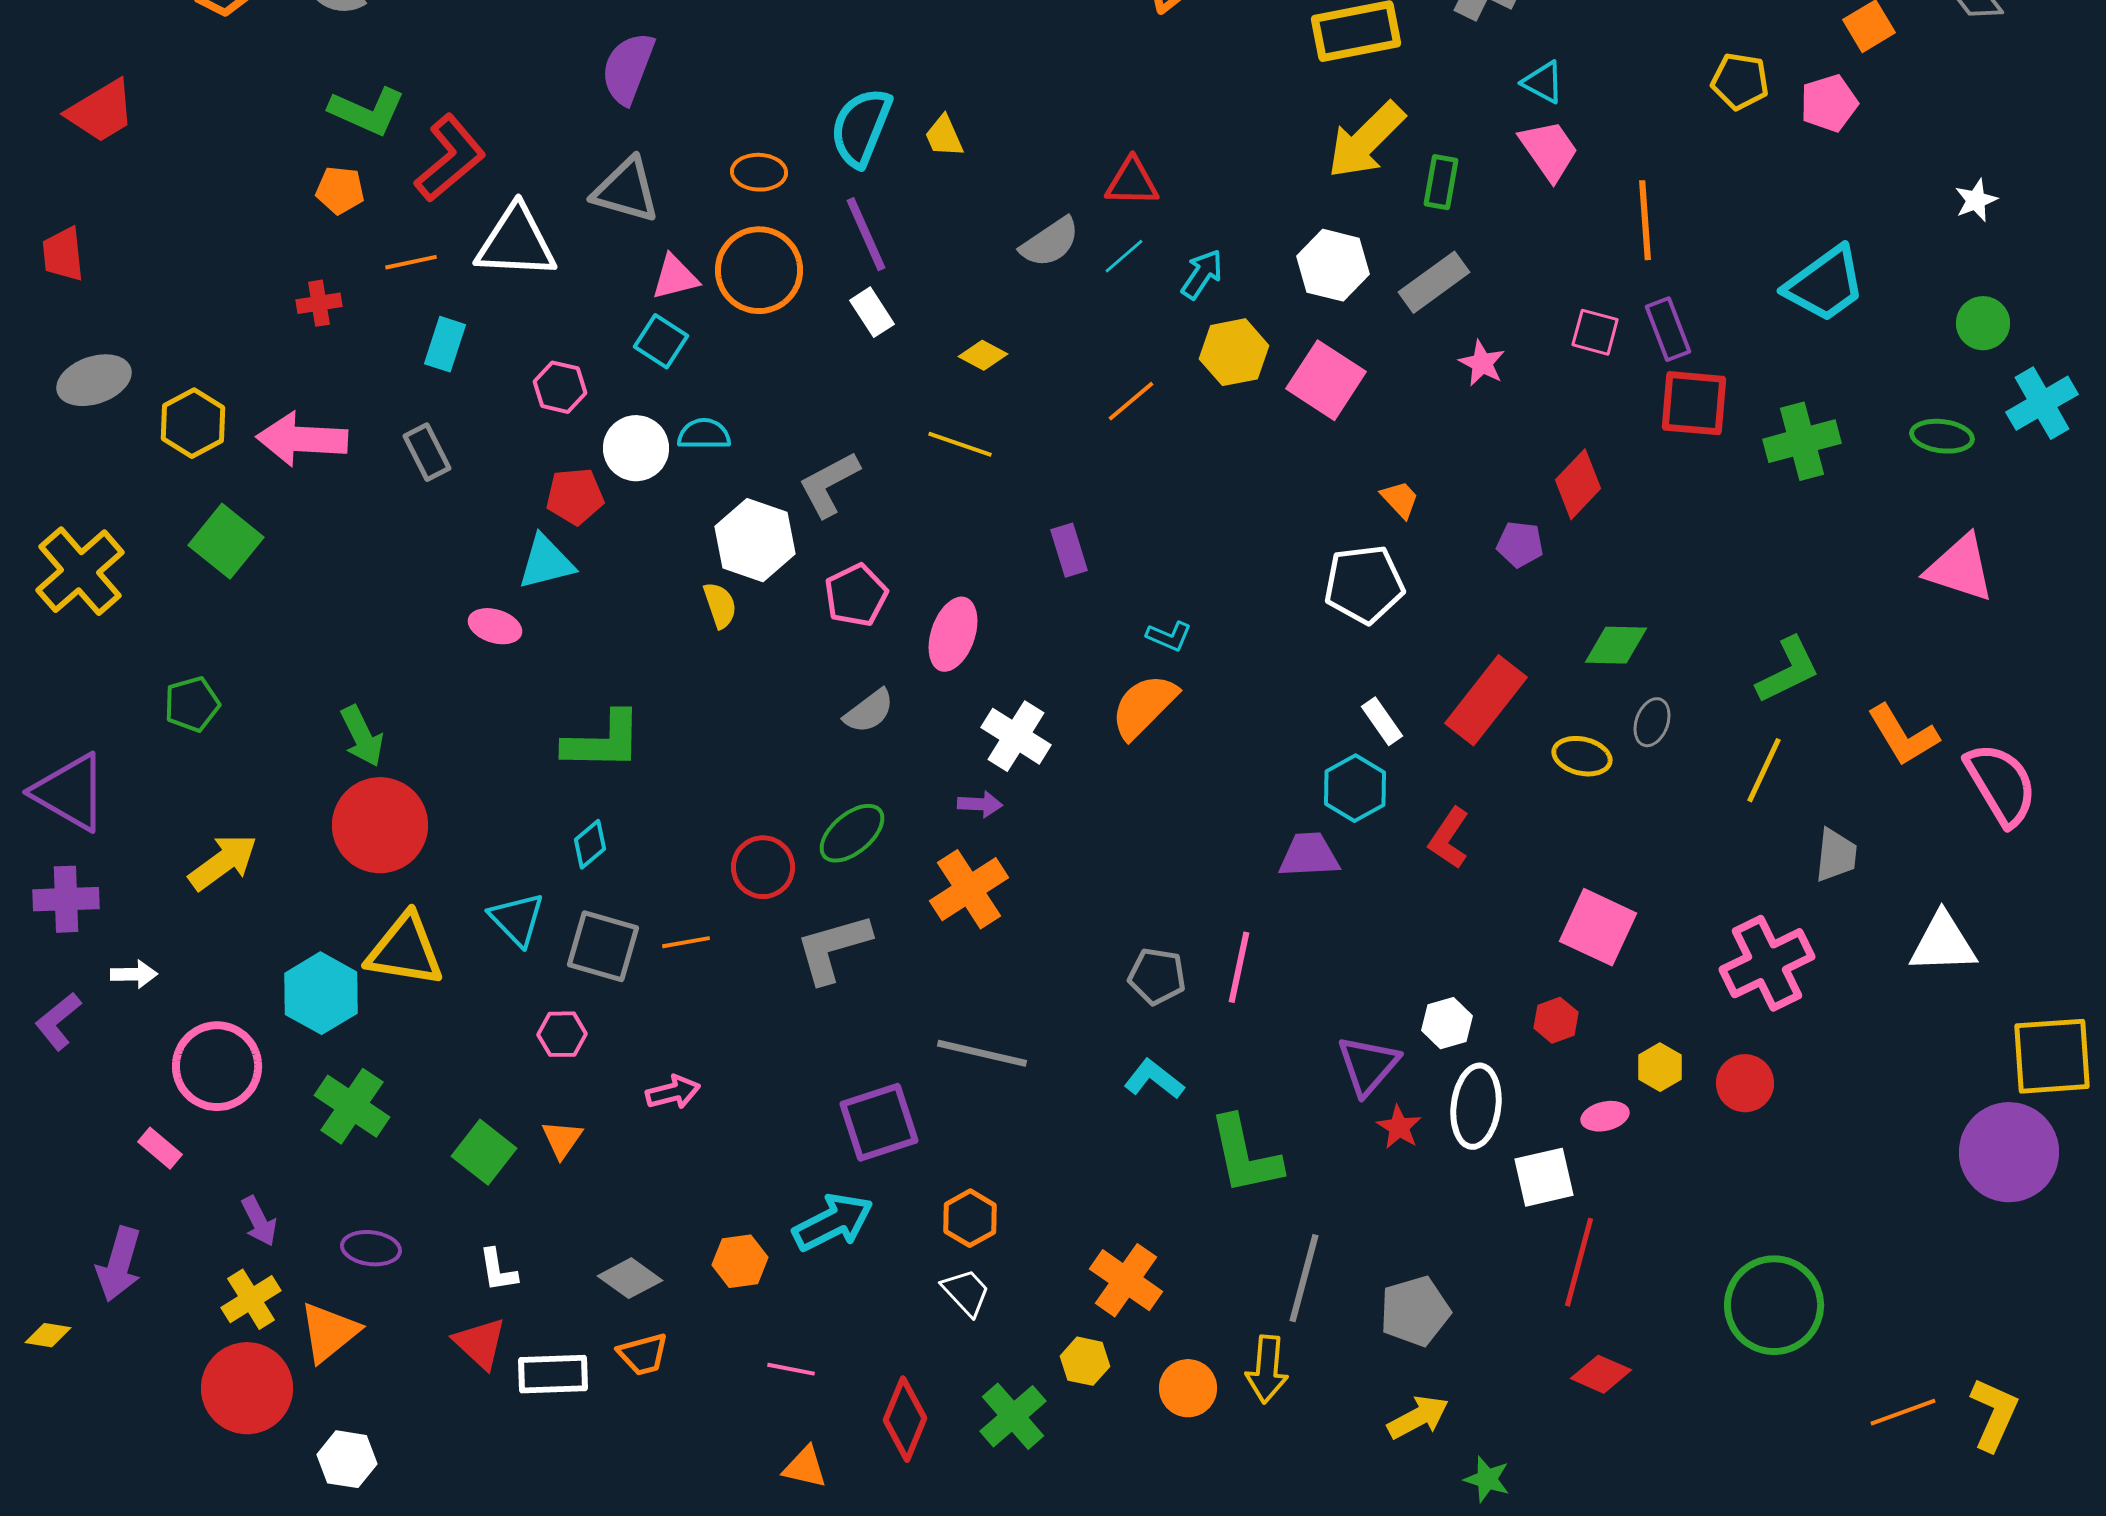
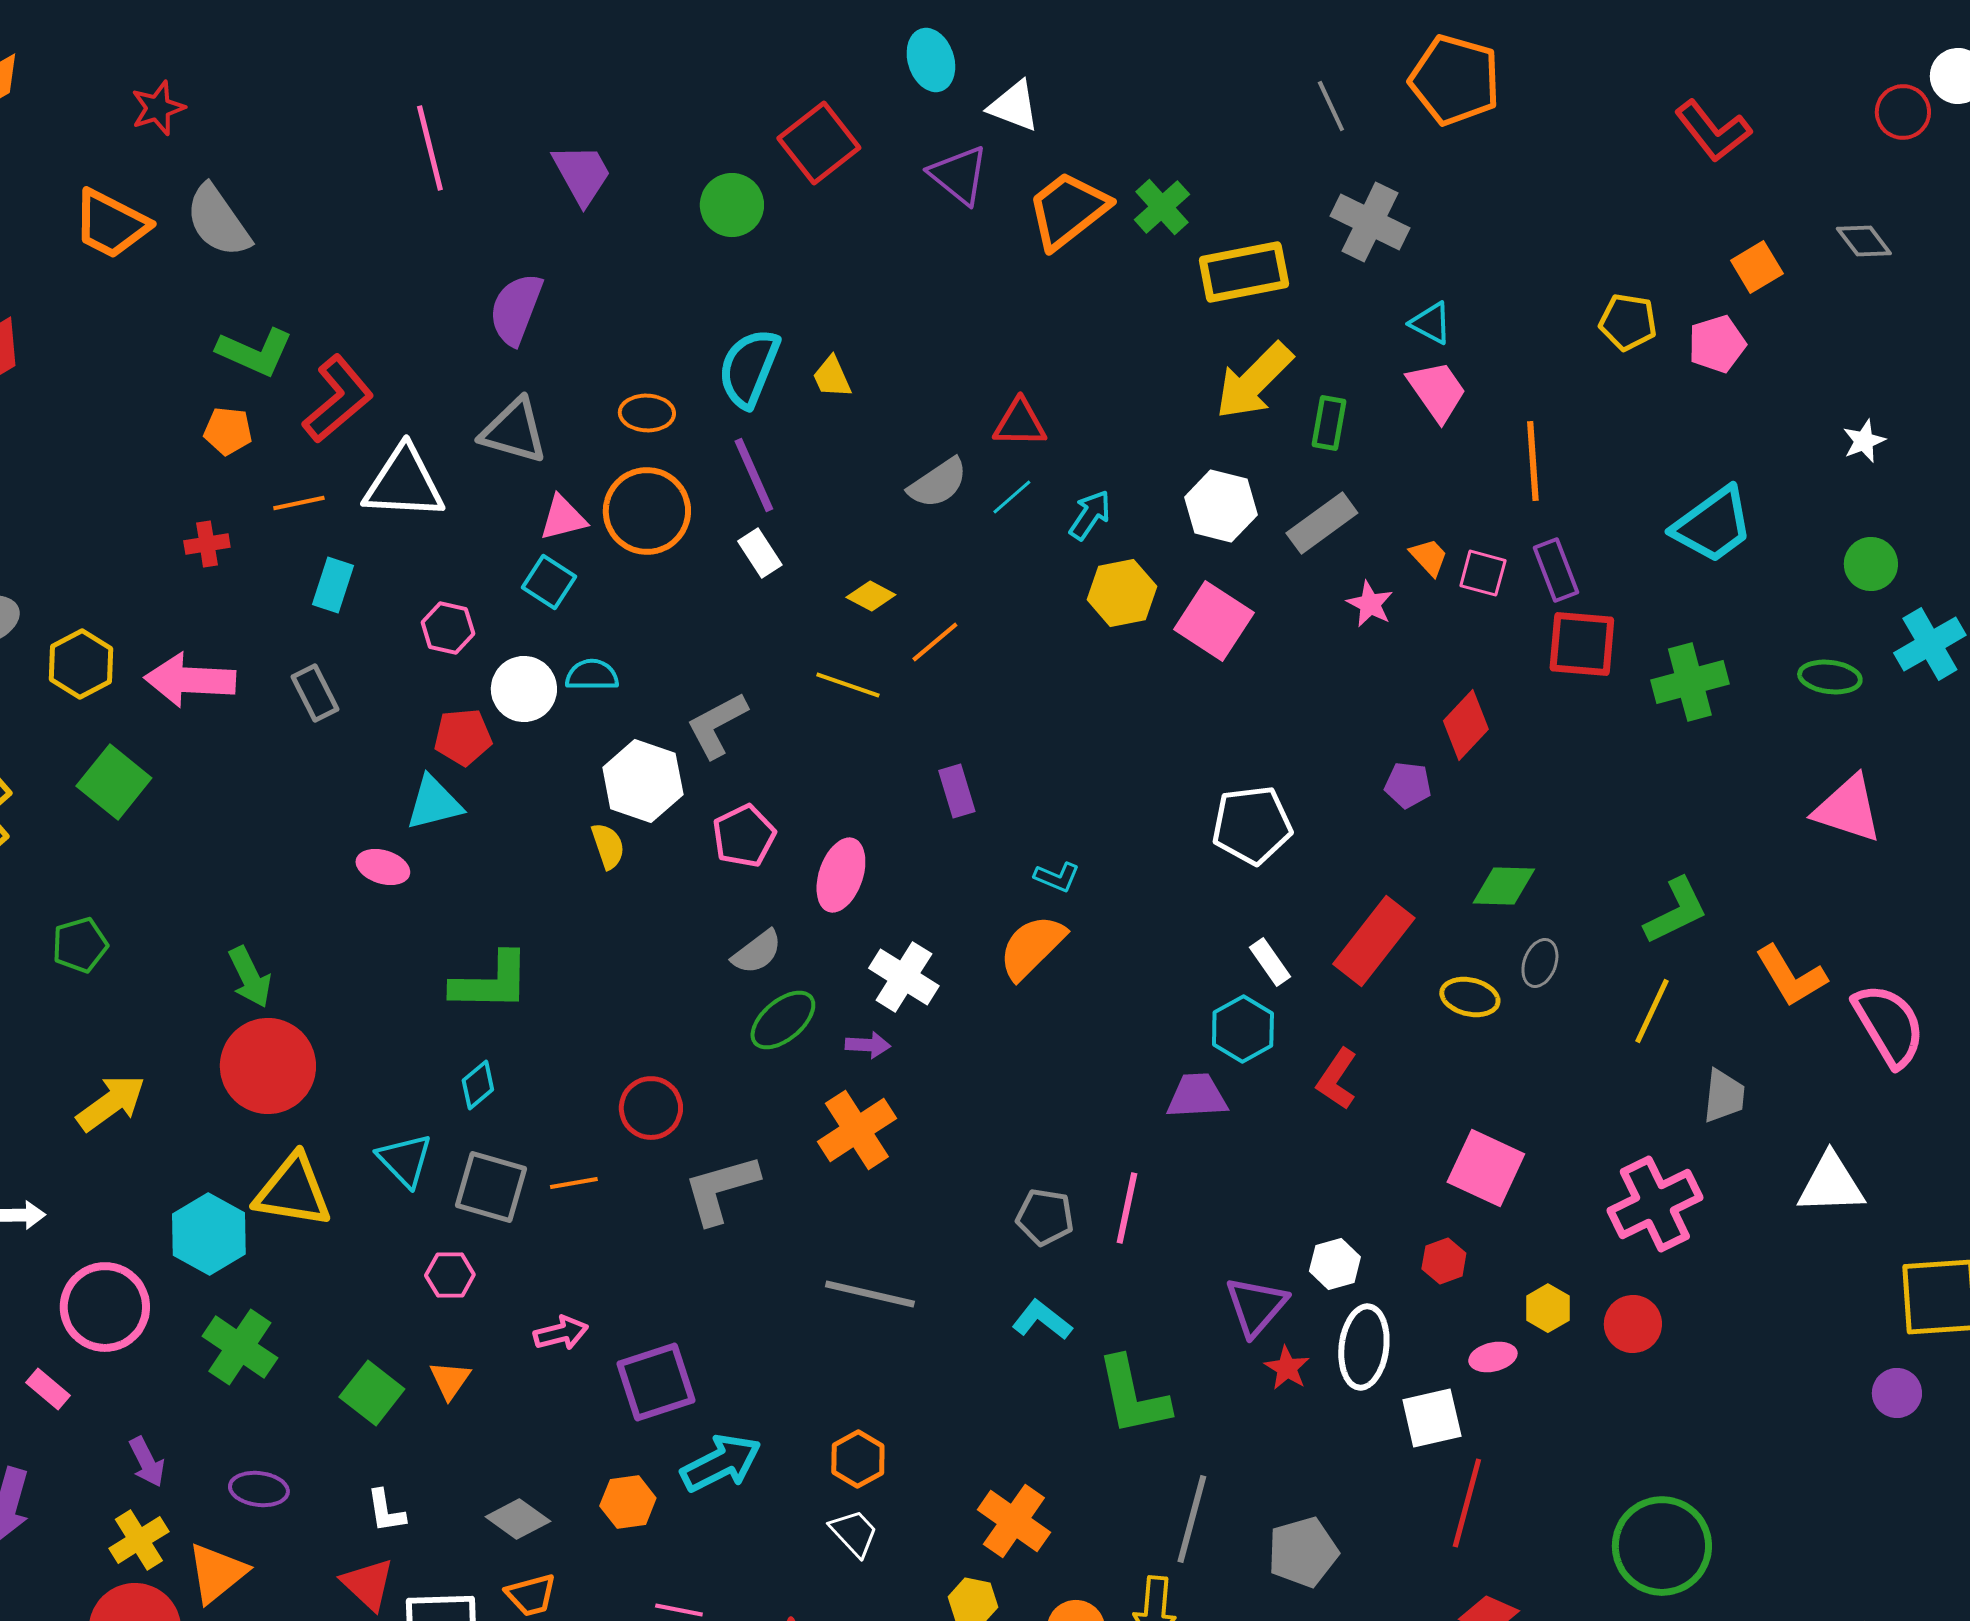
orange line: (1131, 401) -> (935, 642), moved
orange trapezoid: (1400, 499) -> (1429, 557), moved
green ellipse: (852, 833) -> (783, 1020), moved
purple square: (879, 1122) -> (656, 1382), moved
purple circle: (2009, 1152) -> (1897, 1393), size x0.5

